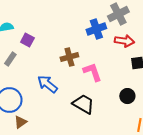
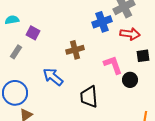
pink L-shape: (92, 72) -> (113, 65), moved
black circle: (127, 96) -> (130, 80), moved
black trapezoid: (83, 104) -> (89, 97), turned -125

